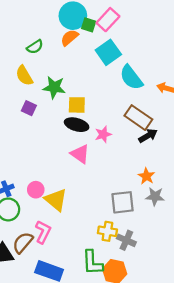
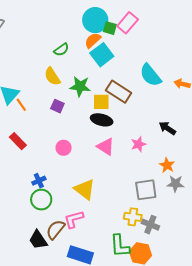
cyan square: (108, 52) -> (102, 55), moved
brown rectangle: (138, 118) -> (119, 92), moved
pink star: (103, 134) -> (138, 144), moved
black arrow: (148, 136) -> (167, 128), turned -114
pink circle: (36, 190) -> (64, 148), moved
pink L-shape: (43, 232) -> (74, 219), turned -130

